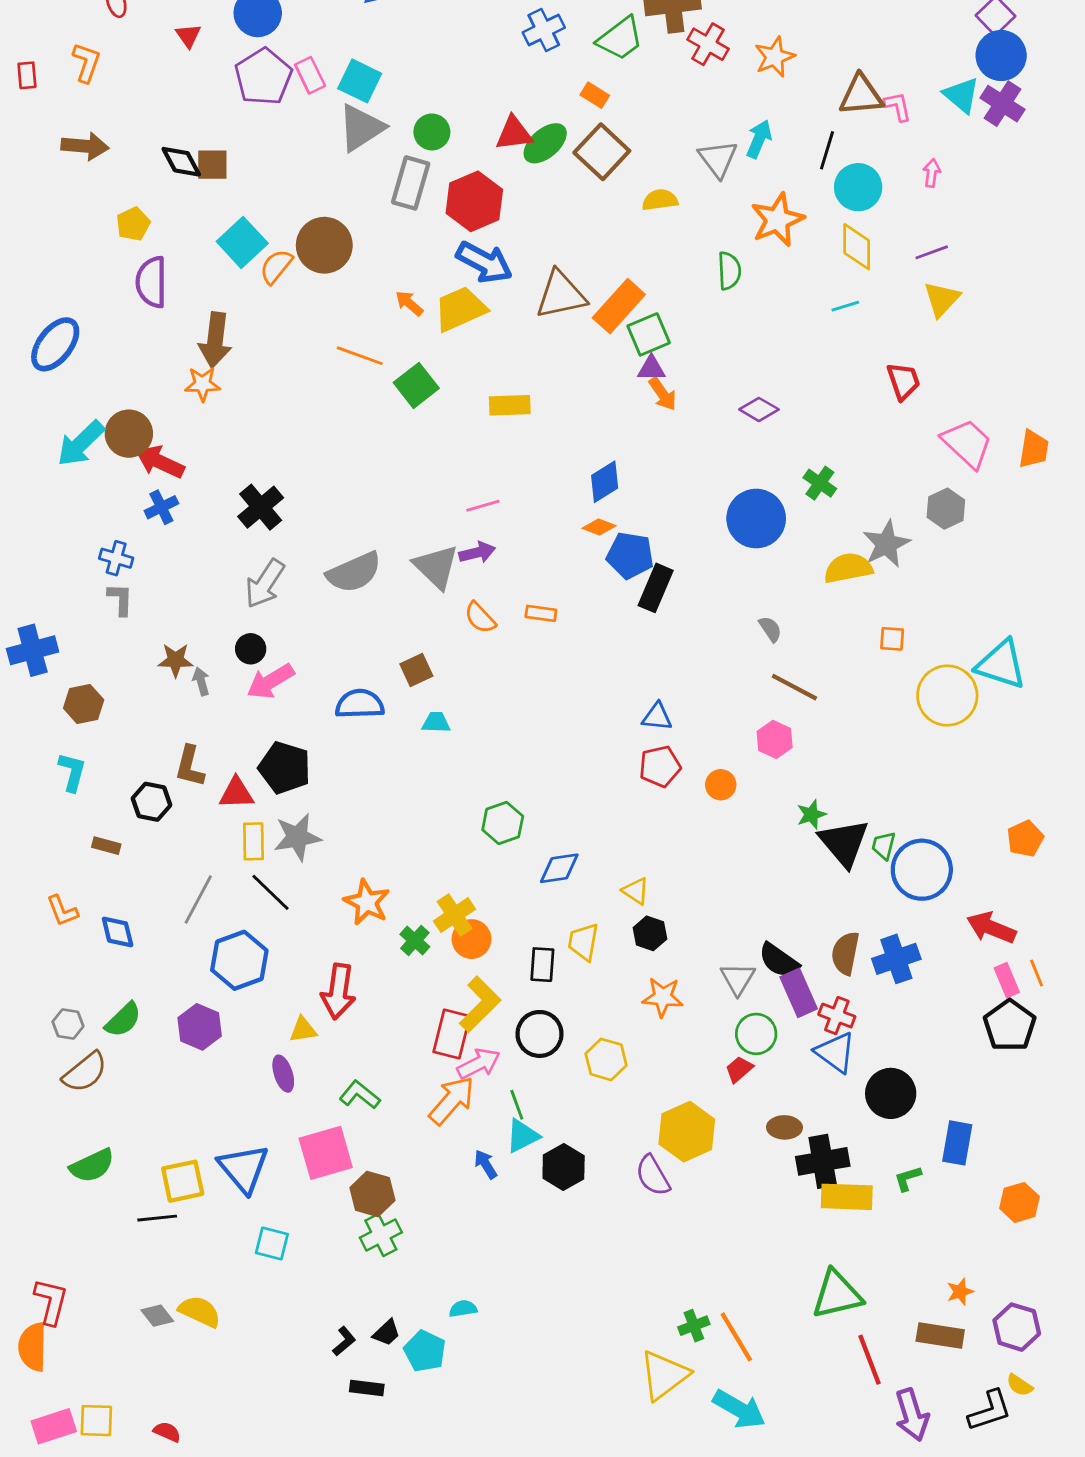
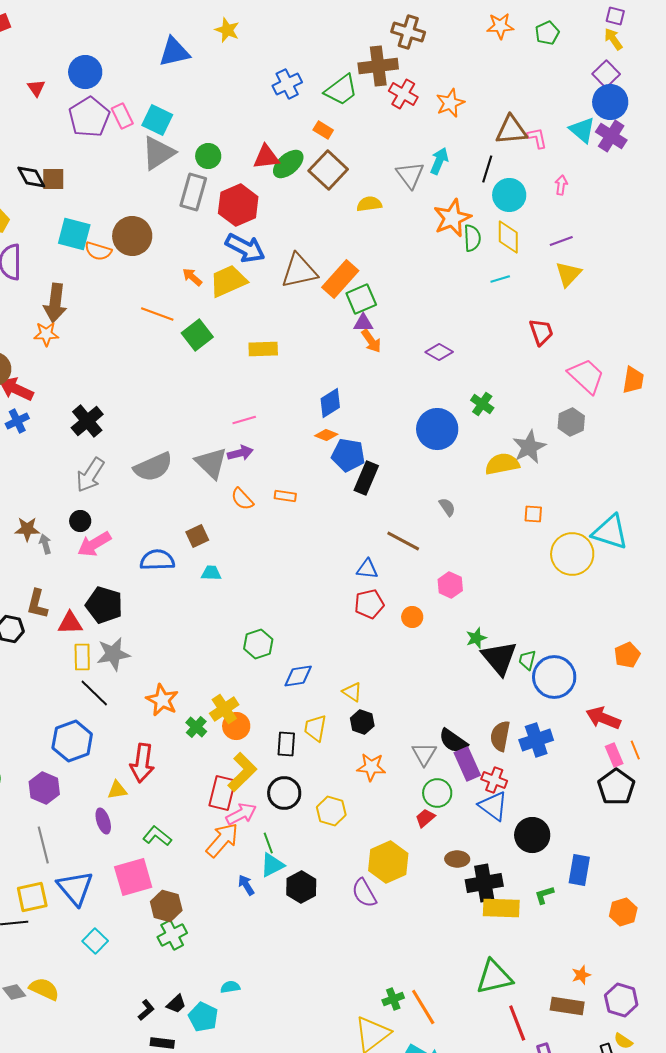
cyan square: (242, 242) -> (74, 234), turned -32
orange semicircle: (276, 266) -> (98, 251), turned -112
green semicircle: (729, 271) -> (472, 238), moved
brown line: (794, 687) -> (403, 541), moved
gray line: (198, 899) -> (43, 845), moved, turned -42
cyan square: (272, 1244) -> (95, 941), turned 30

